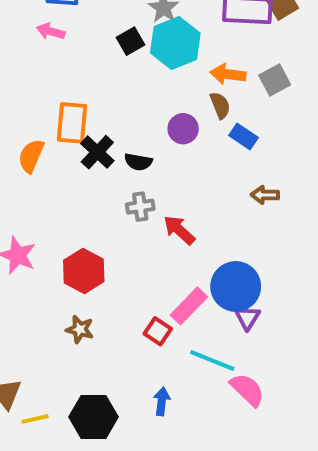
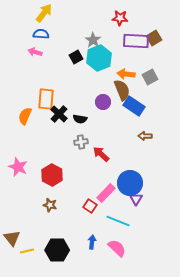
brown semicircle: (220, 105) -> (122, 90), size x1.5
blue rectangle: (243, 137) -> (134, 106), size x1.5
pink semicircle: (247, 390) -> (117, 248), moved

